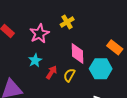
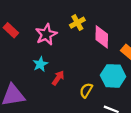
pink diamond: (77, 54) -> (102, 37), moved
yellow semicircle: (69, 75) -> (86, 90), moved

